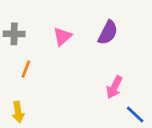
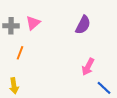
pink triangle: (62, 36) -> (33, 23), moved

